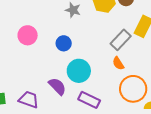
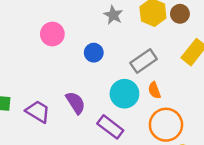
gray rectangle: (121, 40) -> (144, 61), moved
cyan circle: (79, 71) -> (124, 94), moved

